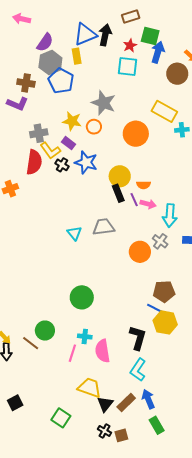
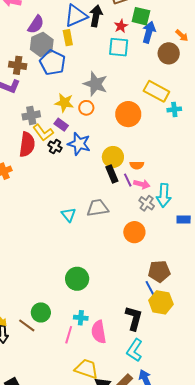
gray cross: (160, 241) -> (147, 203), moved
blue line: (155, 308) -> (150, 288), turned 35

